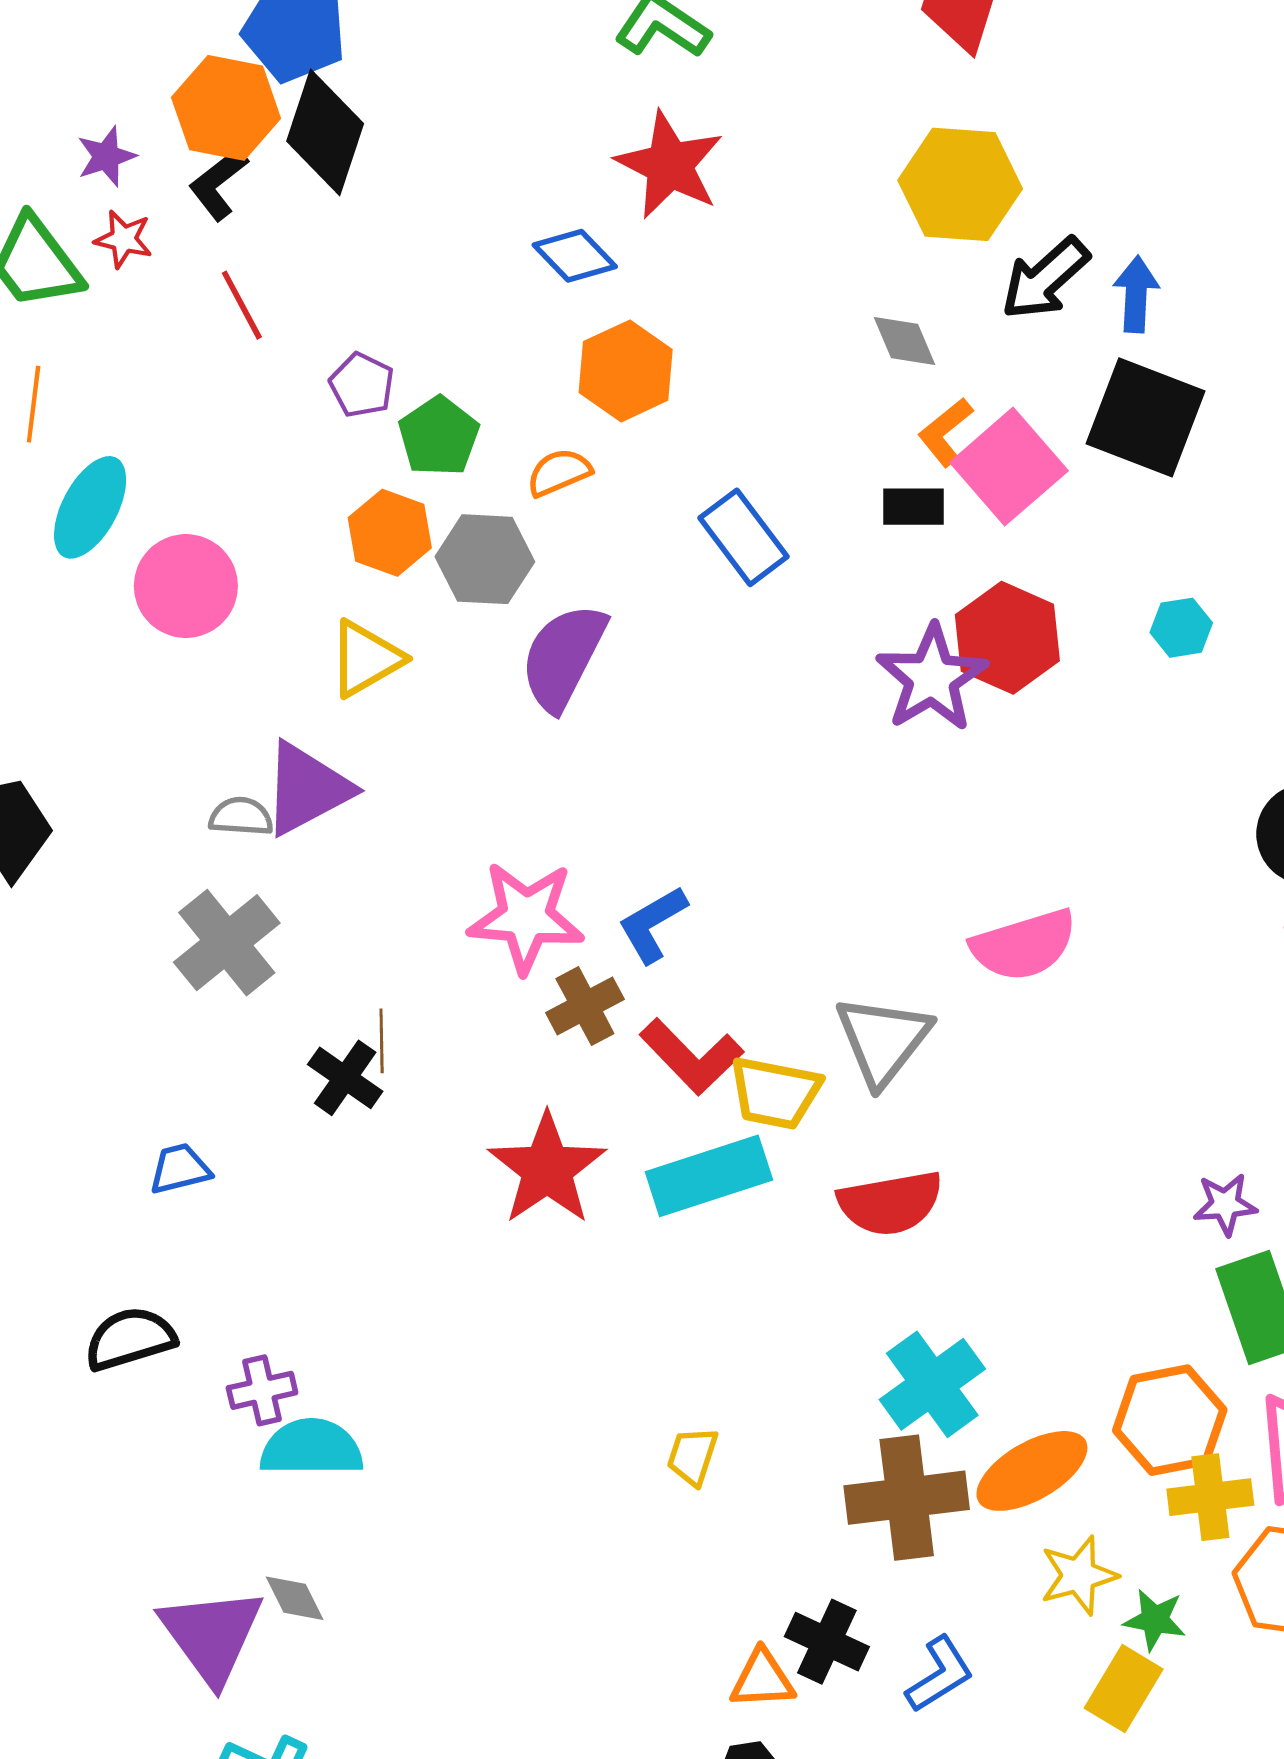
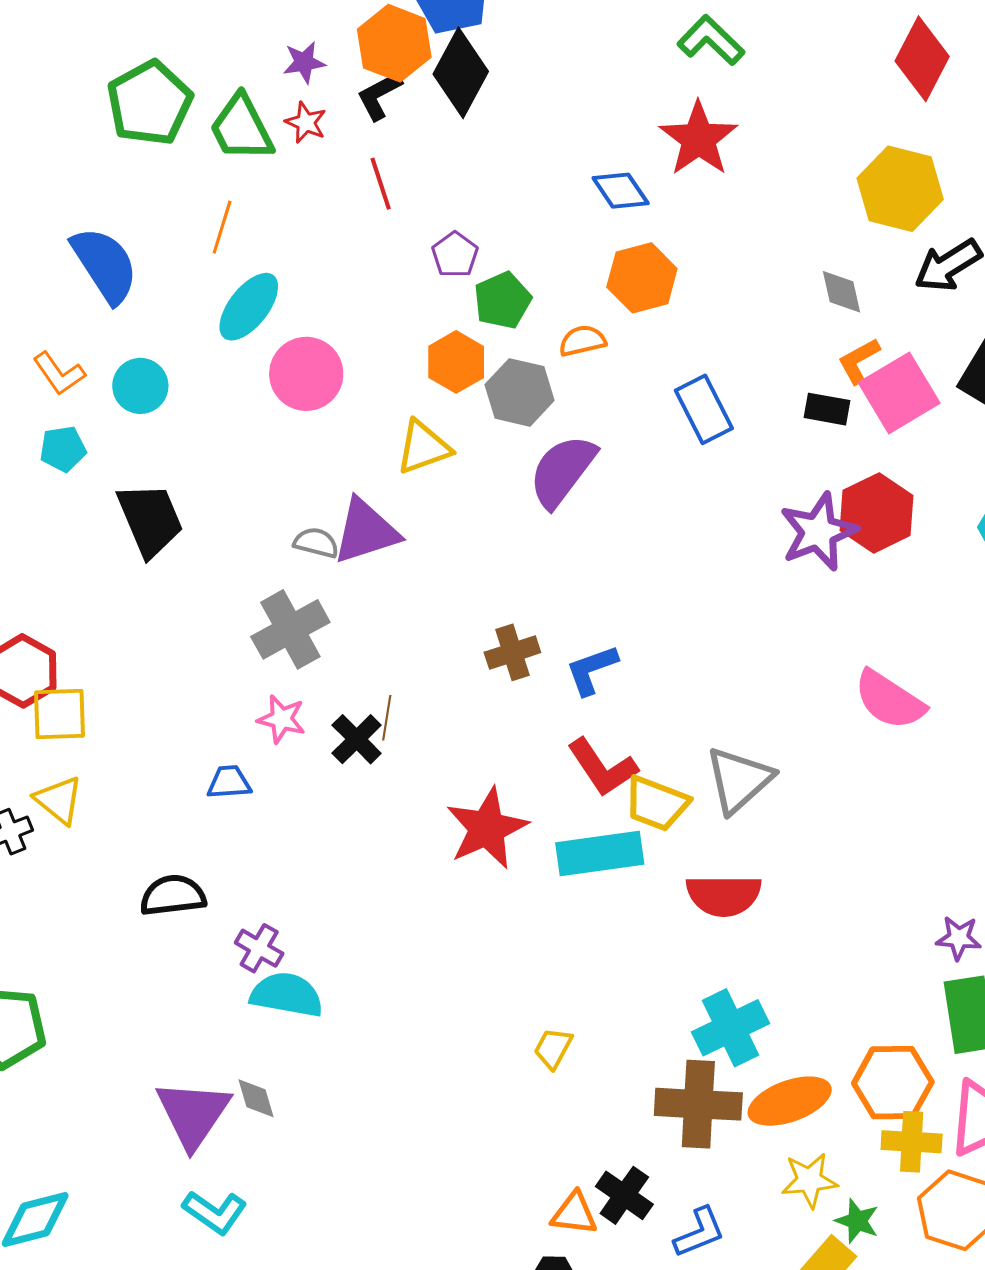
pink star: (526, 917) -> (282, 719), moved, size x0.6
pink semicircle: (1024, 945) -> (889, 700), moved, turned 40
brown cross: (585, 1006) -> (512, 652), moved
purple cross: (262, 1390) -> (259, 948), turned 33

